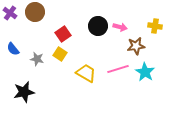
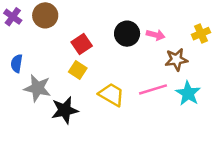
yellow cross: (155, 26) -> (201, 34), turned -32
blue semicircle: (13, 49) -> (17, 63), turned 48
gray star: (37, 59) -> (37, 88), moved, size x1.5
black star: (24, 92) -> (65, 110), moved

